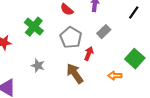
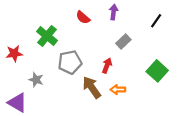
gray pentagon: (71, 38) -> (70, 62), moved, turned 30
gray star: (38, 66) -> (36, 80), moved
orange arrow: (115, 76) -> (118, 90), moved

